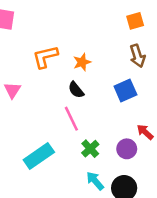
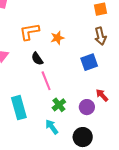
black semicircle: (76, 90) -> (37, 59), moved
cyan rectangle: (39, 156) -> (19, 108), turned -75
cyan arrow: (95, 181) -> (52, 127), moved

